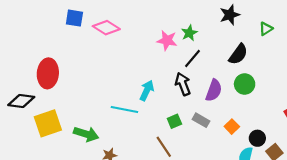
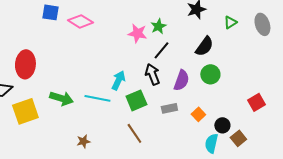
gray rectangle: (201, 120) -> (169, 108), turned -42
green square: (174, 121) -> (136, 100), moved, size x1.5
green arrow: (86, 134) -> (61, 98), moved

